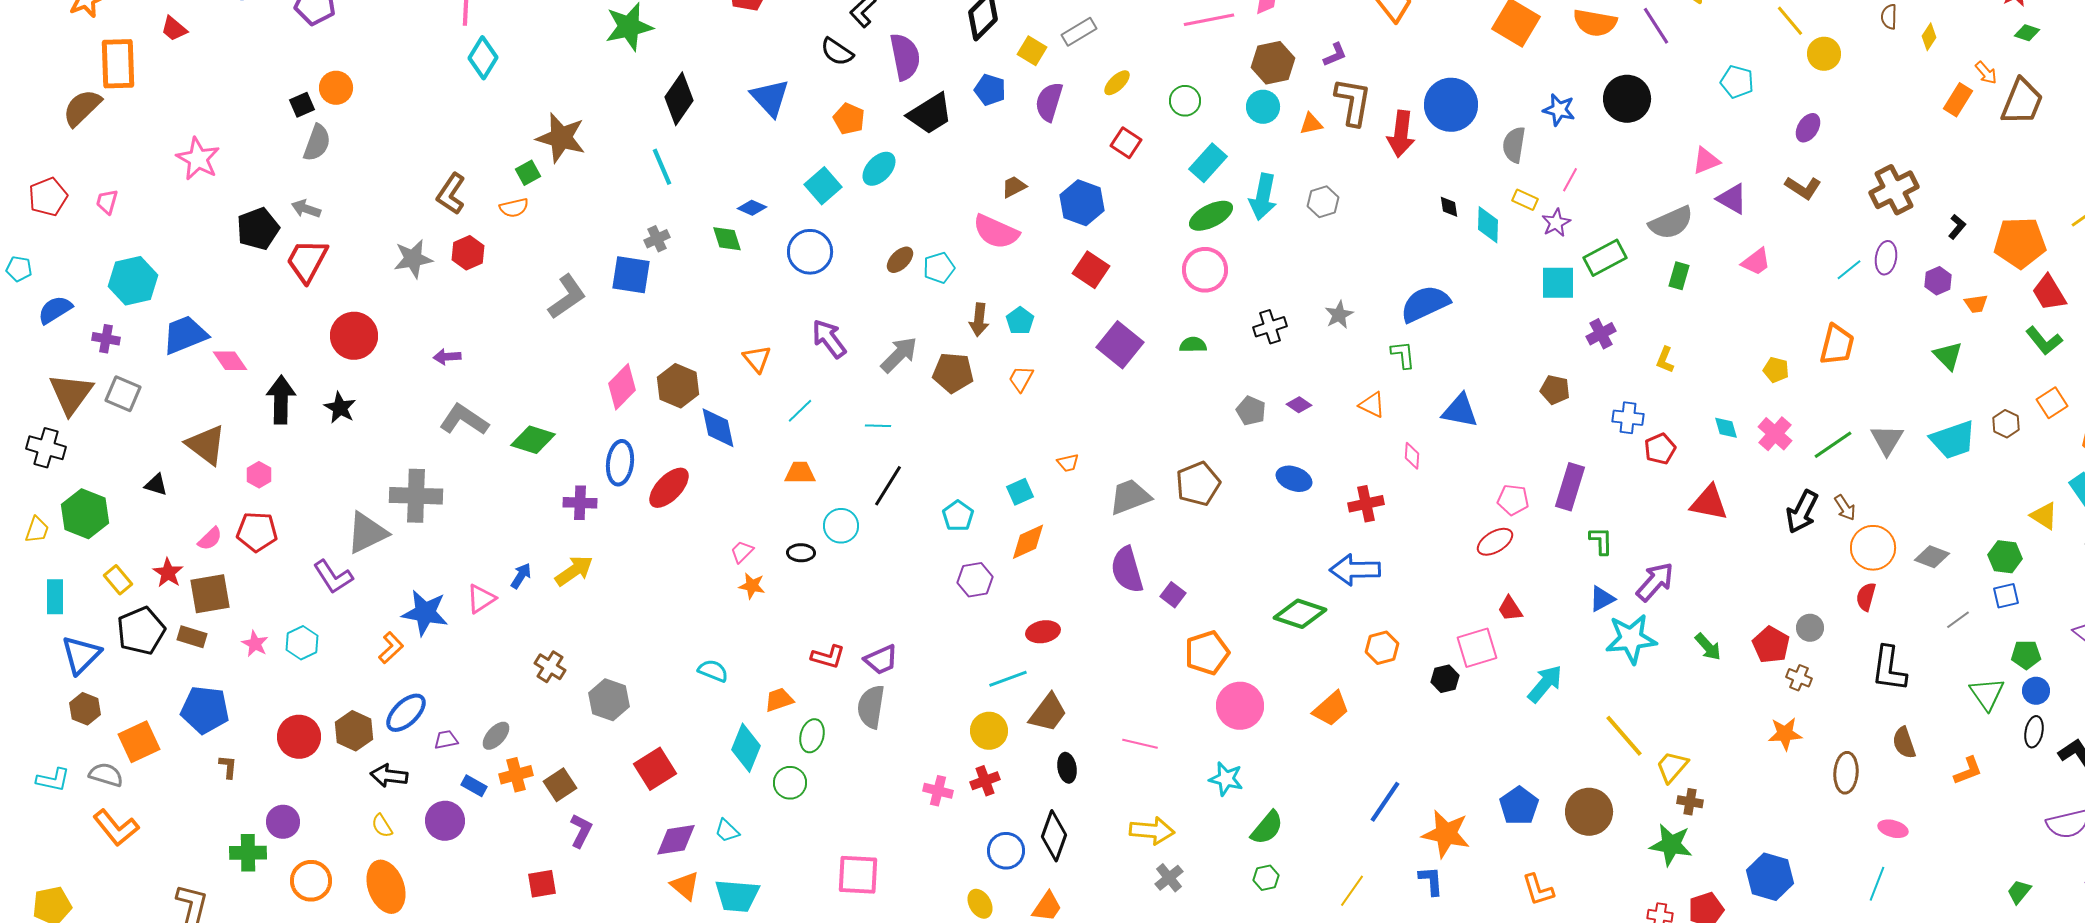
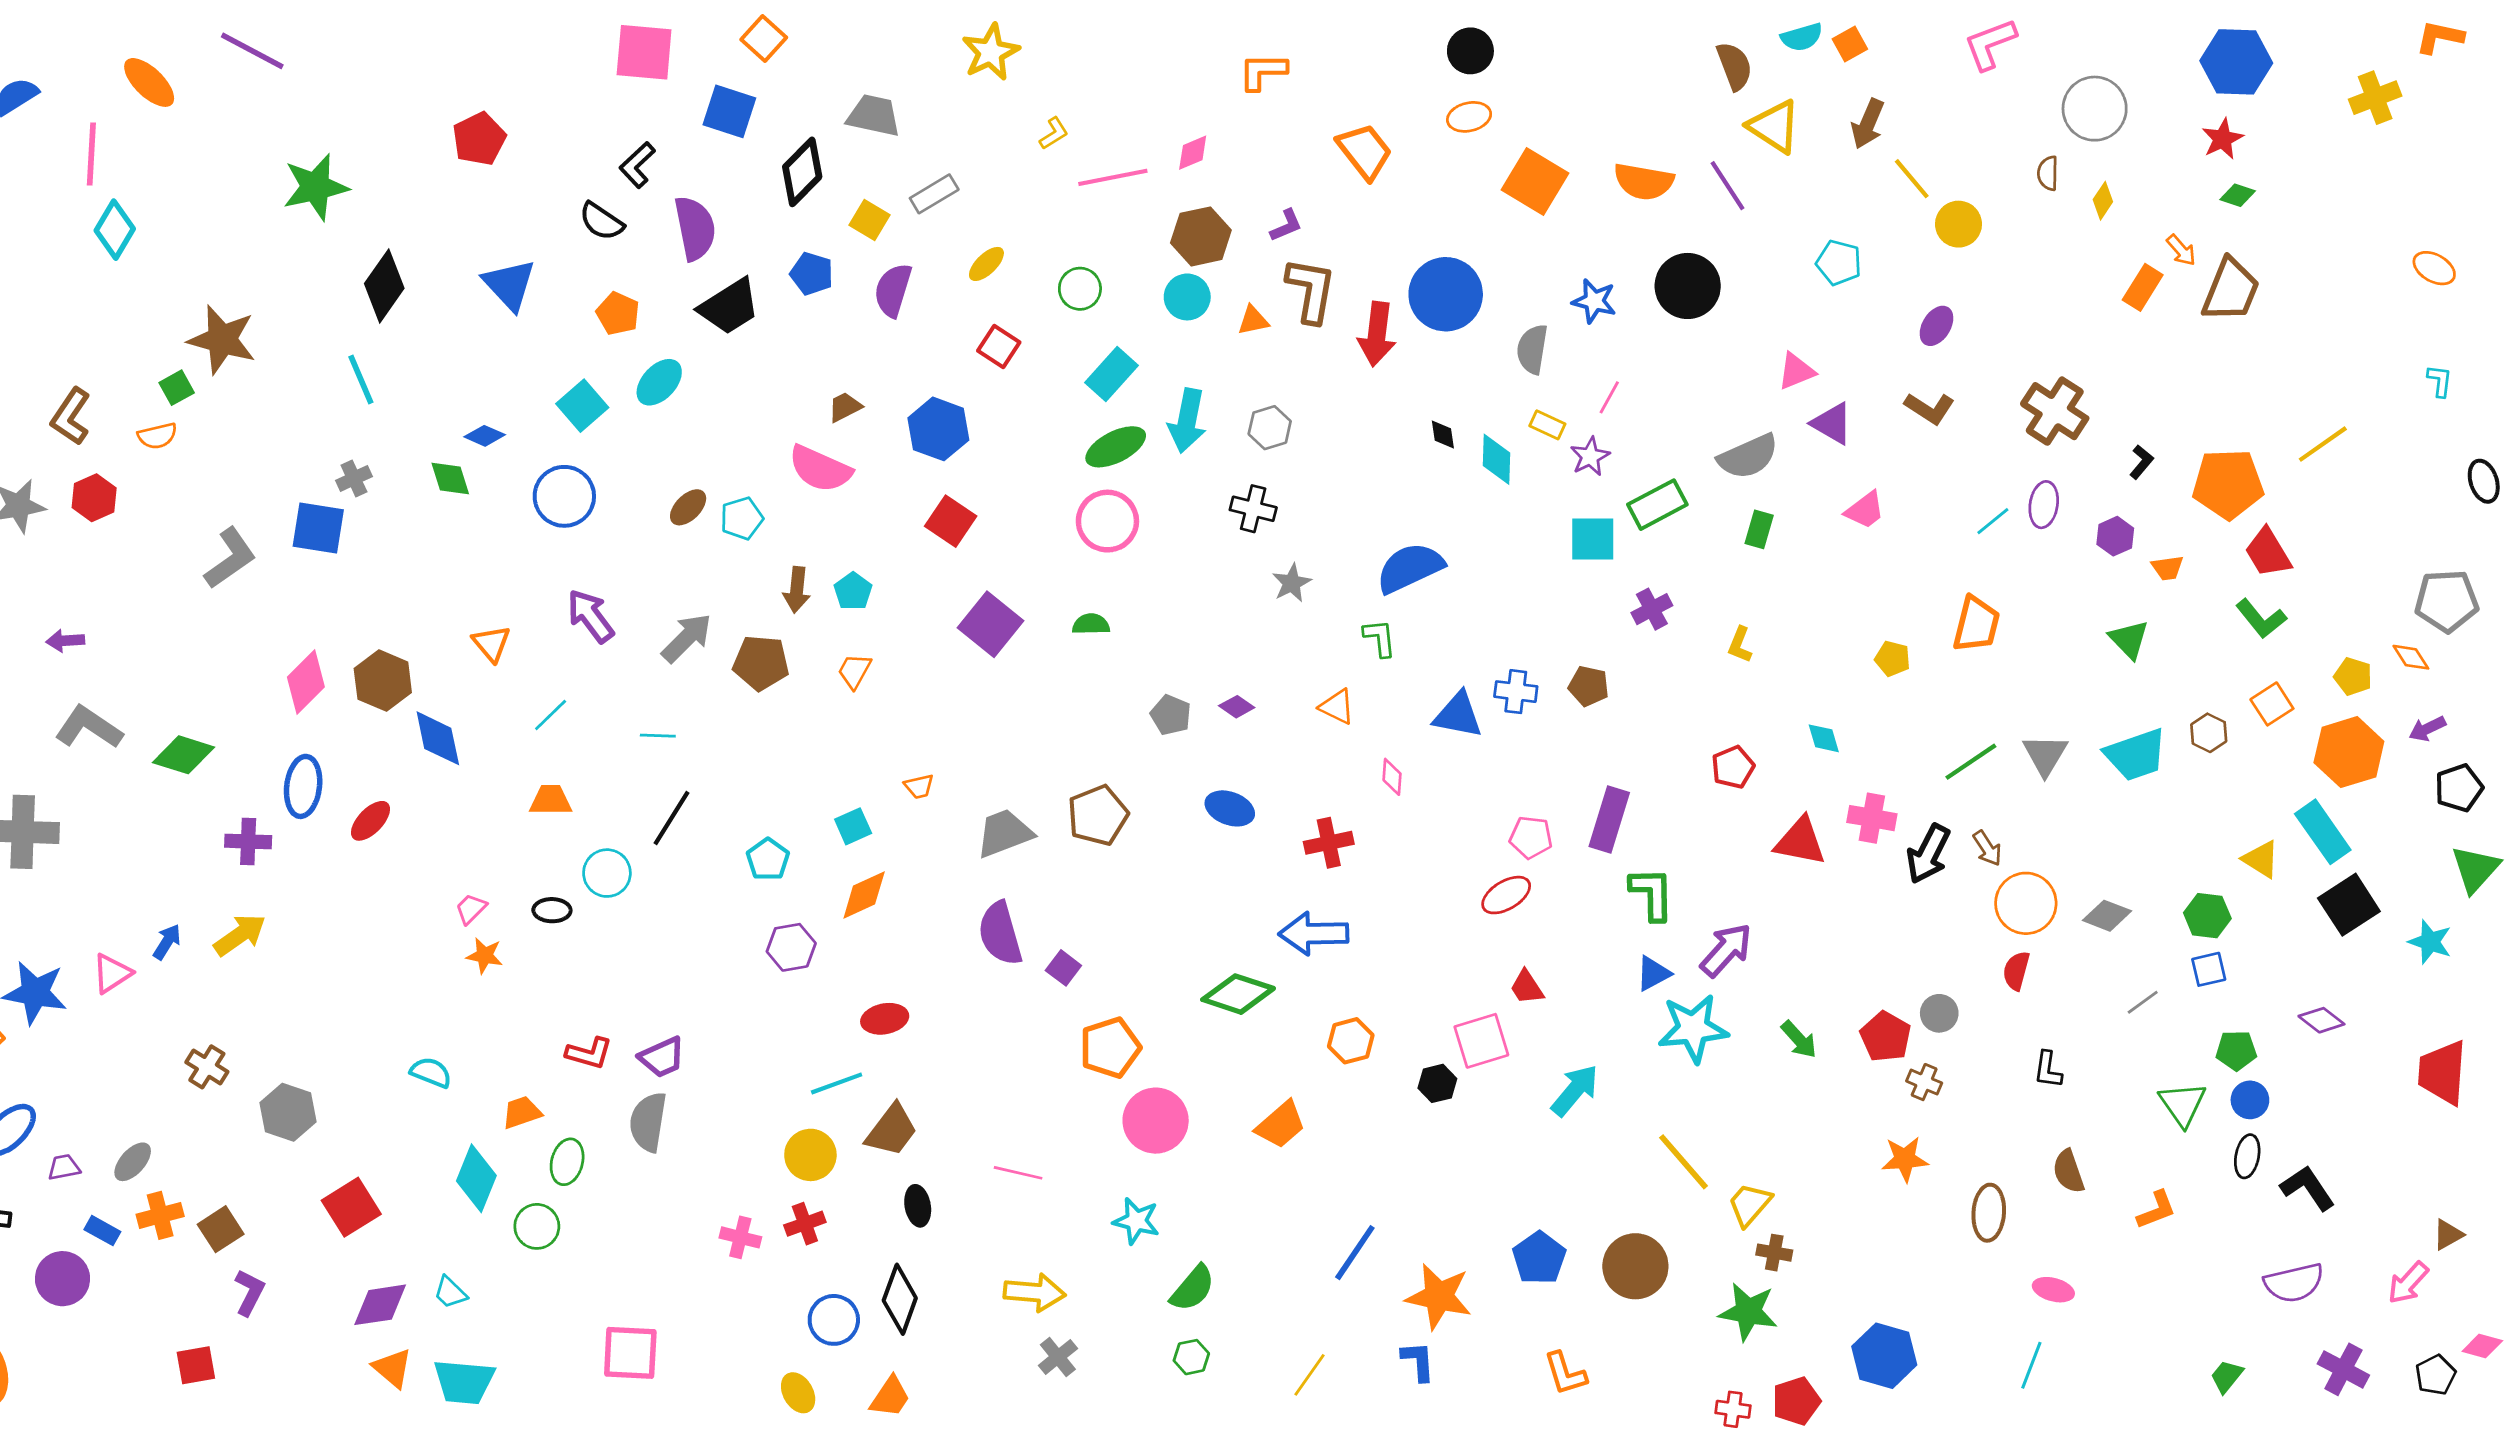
brown cross: (1894, 190) -> (2055, 411), turned -30
black cross: (1270, 327) -> (1253, 509), moved, turned 32
blue cross: (1628, 418) -> (1516, 692), moved
pink cross: (1775, 434) -> (1872, 818), moved, turned -32
red ellipse: (669, 488) -> (370, 821), size x0.7
green L-shape: (1601, 541) -> (1652, 894), size x1.4
black L-shape: (1889, 669) -> (2048, 1070), size x0.6

